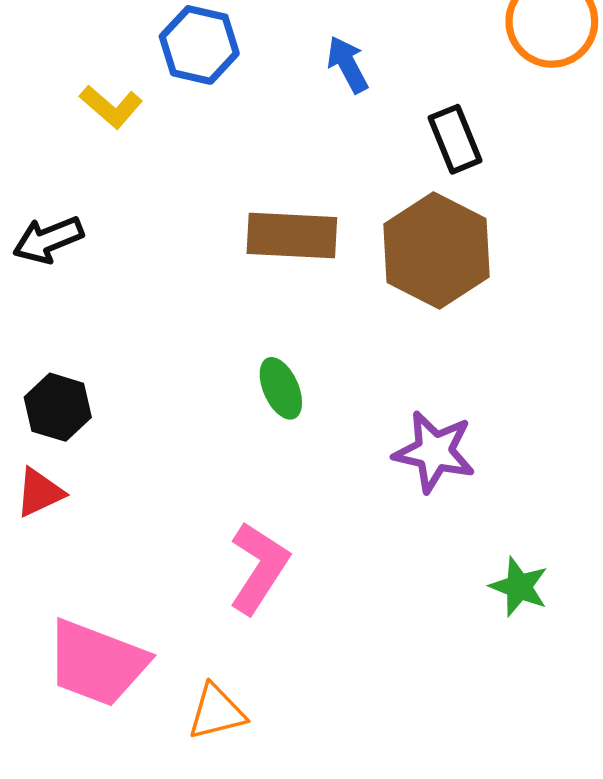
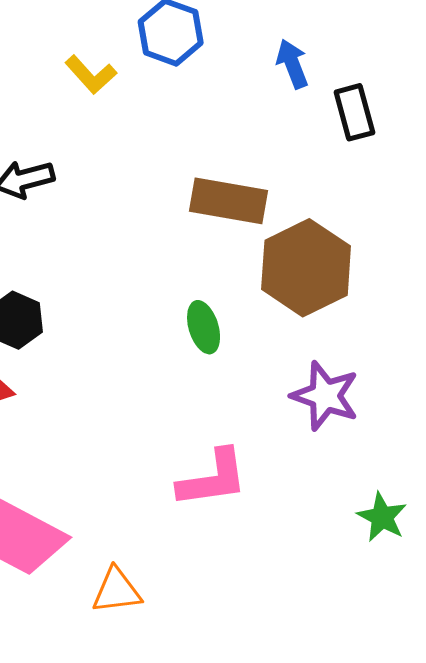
black rectangle: (455, 139) -> (354, 112), moved
brown hexagon: (436, 251) -> (306, 268), moved
pink L-shape: (259, 568) -> (213, 479), moved, turned 42

